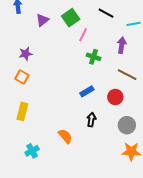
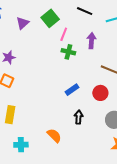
purple arrow: (122, 45) -> (91, 41), moved
green cross: (93, 57) -> (68, 52), moved
cyan cross: (32, 151) -> (21, 145), moved, turned 32

